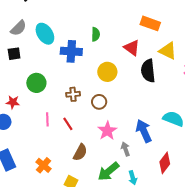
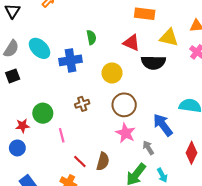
black semicircle: (148, 71) -> (153, 62), turned -70
green circle: (36, 83) -> (43, 113), moved
brown circle: (99, 102) -> (124, 105), moved, size x1.5
red line: (68, 124) -> (80, 162), moved

